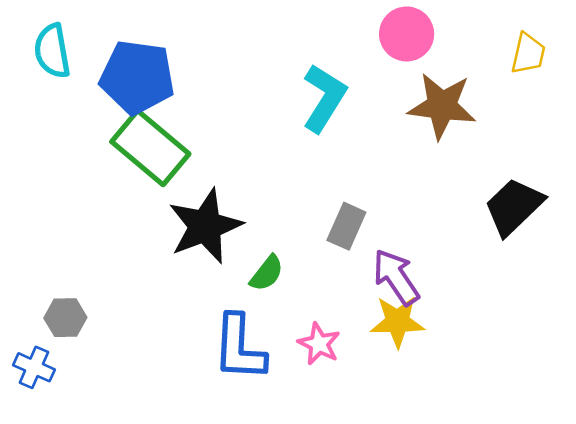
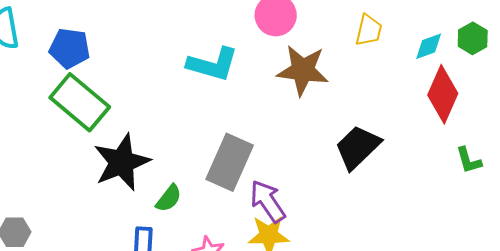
blue pentagon: (137, 77) -> (70, 48), size x0.7
cyan L-shape: (324, 98) -> (213, 64), turned 74
gray rectangle: (346, 226) -> (230, 162), size x1.6

